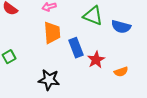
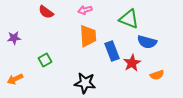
blue semicircle: (121, 27) -> (147, 42), moved

